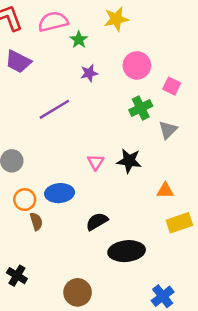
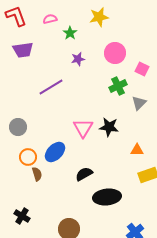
pink semicircle: (53, 22) -> (50, 19), size x0.6
purple trapezoid: (18, 62) -> (23, 50), turned -35
pink triangle: (96, 162) -> (83, 128), size x1.5
blue ellipse: (60, 193) -> (55, 152), turned -40

